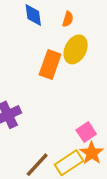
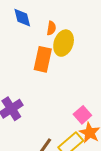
orange semicircle: (68, 19) -> (51, 28), moved

